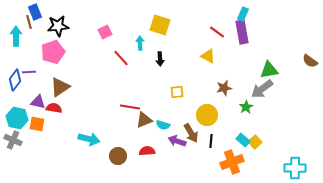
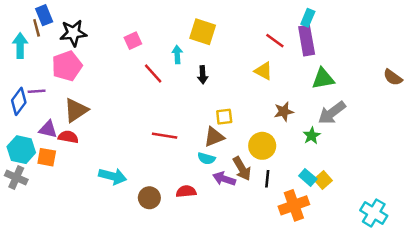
green triangle: (269, 70) -> (323, 79), moved
brown triangle: (144, 120) -> (214, 137), moved
cyan cross: (295, 168) -> (374, 213), turned 30

